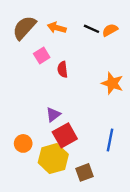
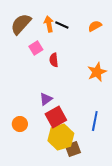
orange arrow: (57, 28) -> (49, 24), turned 63
black line: (91, 29) -> (62, 25), moved
orange star: (112, 83) -> (97, 72), turned 30
yellow hexagon: (53, 159) -> (61, 137), moved

